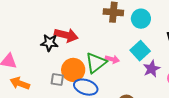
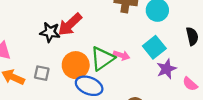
red arrow: (66, 35) -> (70, 24), turned 120
gray square: (57, 80) -> (42, 73), moved

